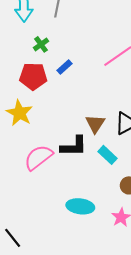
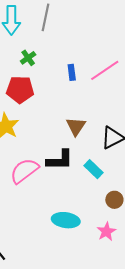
blue rectangle: (64, 67) -> (72, 72), moved, turned -56
brown triangle: (95, 124) -> (76, 126), moved

